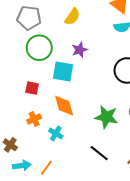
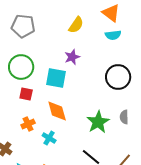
yellow semicircle: (72, 17) -> (76, 25), moved
green circle: (39, 48) -> (21, 67), moved
green star: (106, 117) -> (98, 122), turned 30

